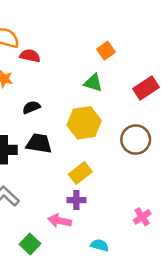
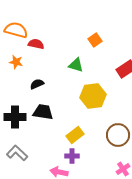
green triangle: (93, 83) -> (76, 65), moved
yellow hexagon: (84, 123) -> (93, 96), moved
brown circle: (136, 140) -> (118, 135), moved

